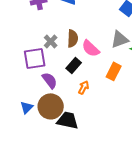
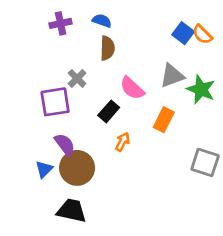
brown semicircle: (73, 38) -> (107, 48), moved
purple semicircle: (50, 80) -> (65, 145), moved
black trapezoid: (68, 120) -> (72, 211), moved

